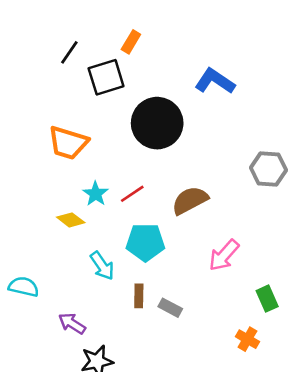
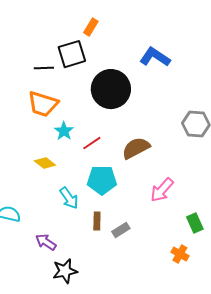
black line: (69, 52) -> (44, 68), moved, turned 54
cyan star: (96, 194) -> (64, 131), moved
gray rectangle: (170, 308) -> (121, 230), turned -60

